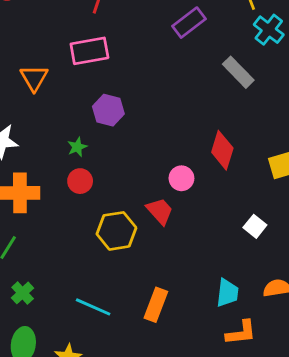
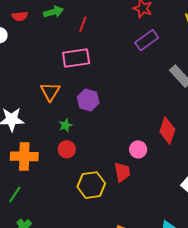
orange triangle: (34, 78) -> (50, 92), moved
red trapezoid: (160, 211) -> (122, 172), turned 30

